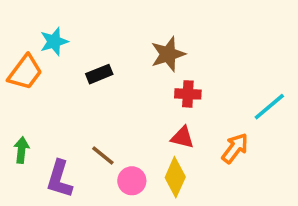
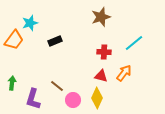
brown star: (168, 54) -> (101, 17), moved
cyan line: (269, 107) -> (134, 43), moved
orange arrow: (235, 148) -> (124, 73), moved

